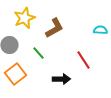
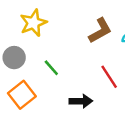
brown L-shape: (54, 28) -> (100, 31), moved

